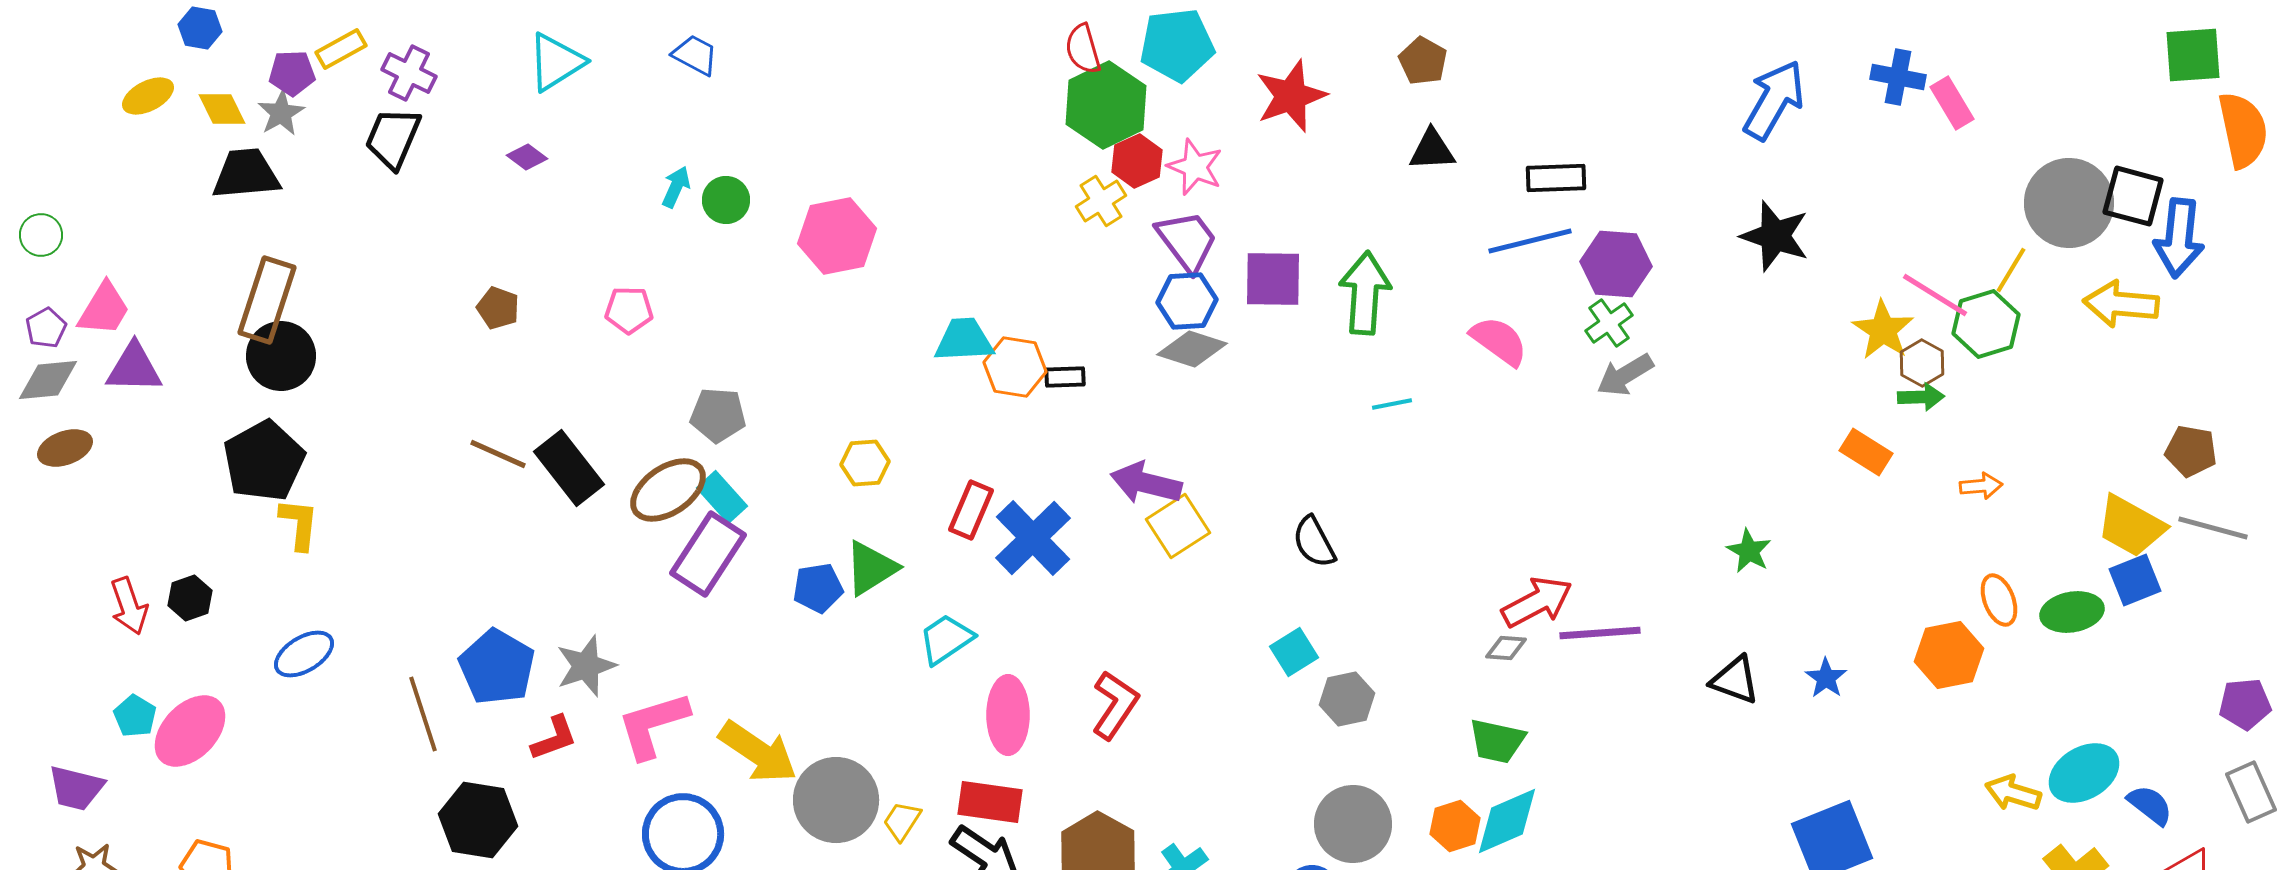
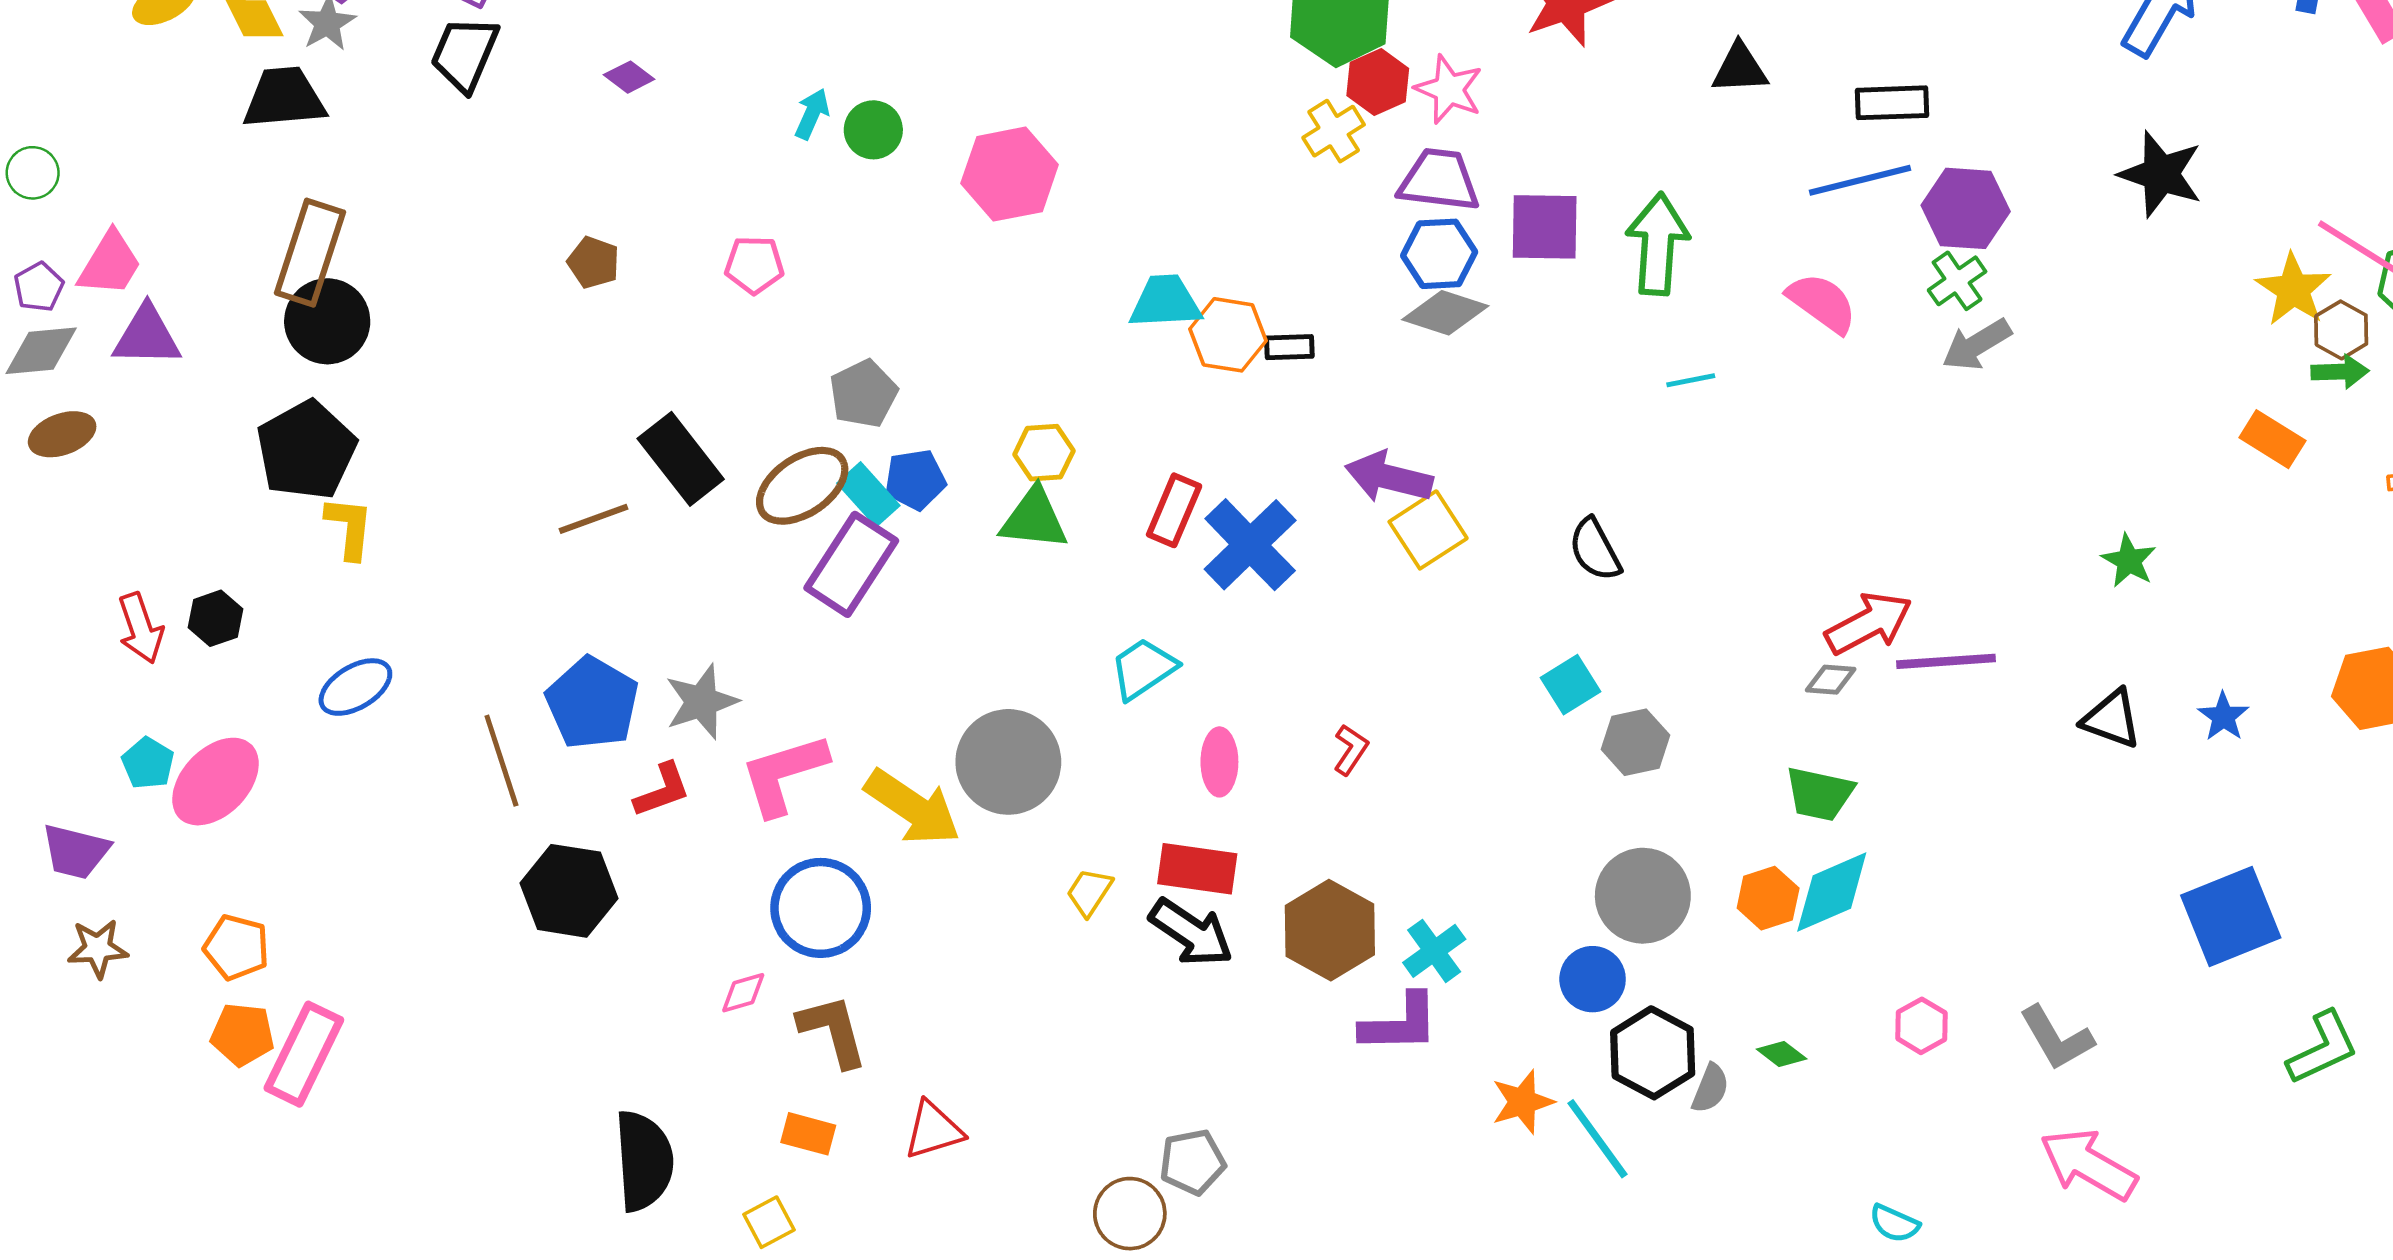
purple trapezoid: (1187, 241) -> (1439, 180), turned -46
gray pentagon: (718, 415) -> (864, 394), turned -30
brown line: (498, 454) -> (594, 519), moved, turned -44
green triangle: (871, 568) -> (1034, 519), moved, turned 38
blue pentagon: (818, 588) -> (915, 480), moved
red L-shape: (1115, 705) -> (1351, 750), size x0.6
pink ellipse: (1008, 715) -> (1219, 762), size x0.7
gray circle: (836, 800) -> (1008, 762), moved

